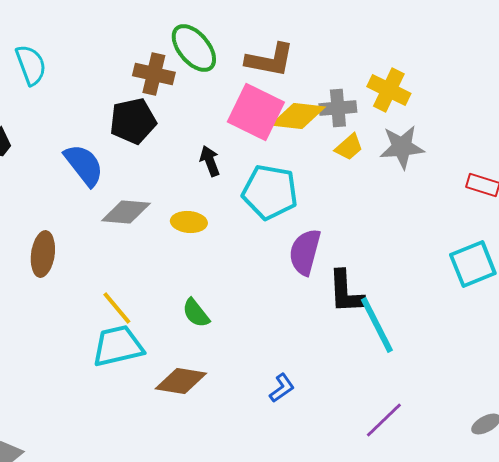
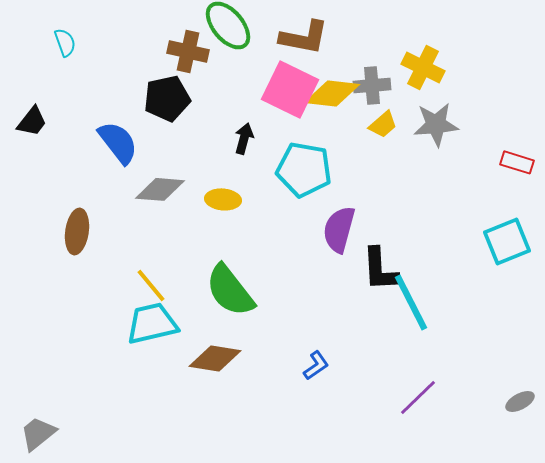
cyan semicircle: (31, 65) -> (65, 42), size x0.7
black arrow: (210, 161) -> (244, 138), turned 36
green semicircle: (196, 313) -> (230, 290), size x1.8

